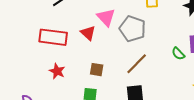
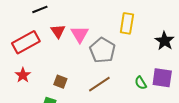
red triangle: (88, 33) -> (58, 31), moved
red rectangle: (53, 37) -> (26, 42), turned -48

